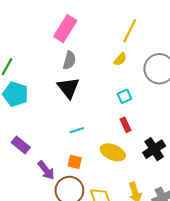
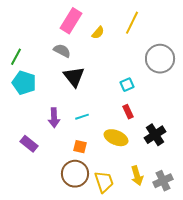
yellow semicircle: (120, 59) -> (98, 33), moved
gray semicircle: (69, 60) -> (62, 51), moved, turned -78
purple rectangle: (21, 145) -> (29, 144), moved
purple arrow: (46, 170) -> (54, 118), moved, turned 36

